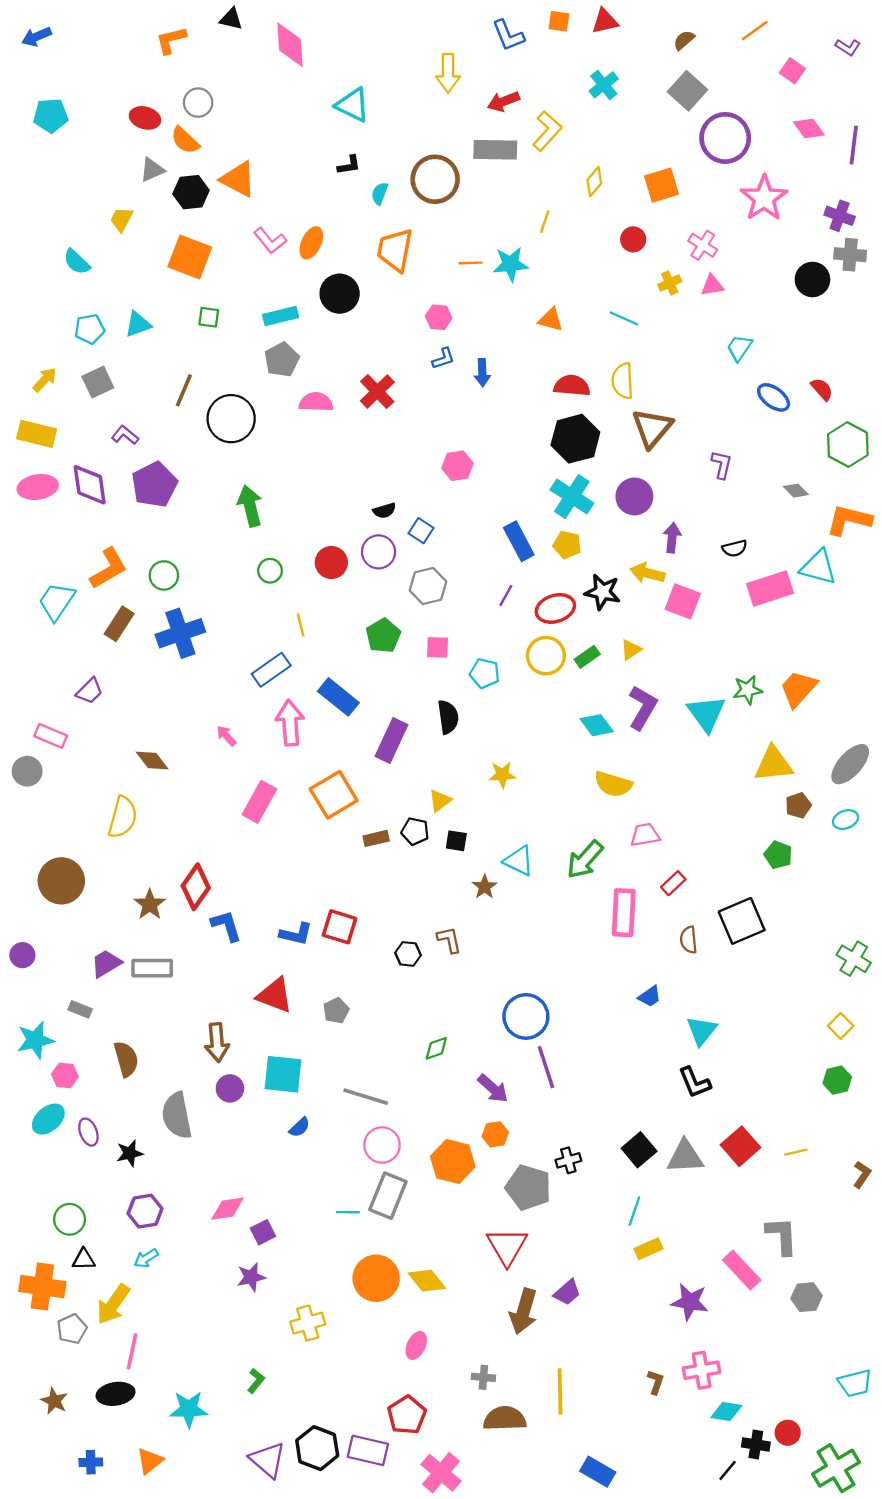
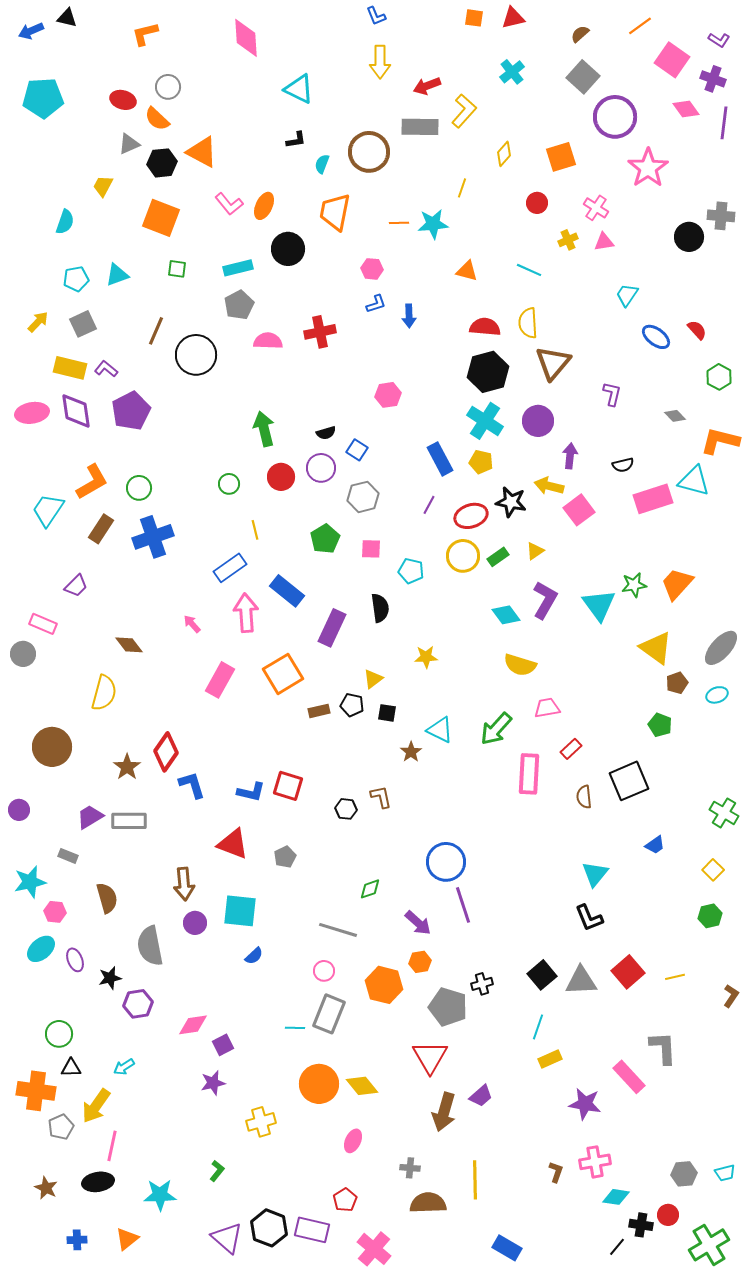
black triangle: (231, 19) -> (67, 18), moved
blue L-shape: (508, 35) -> (376, 16), moved, size x0.7
pink square: (792, 71) -> (672, 60), size x1.6
cyan pentagon: (51, 116) -> (43, 98), size x1.4
purple cross: (840, 216) -> (713, 79), moved
cyan semicircle: (77, 262) -> (65, 222), turned -115
red cross: (377, 391) -> (320, 332), turned 32
yellow rectangle: (37, 434) -> (70, 368), moved
green hexagon: (848, 445) -> (719, 377), size x0.7
green arrow: (250, 506) -> (264, 429), moved
pink square: (683, 601) -> (579, 510), turned 32
yellow triangle: (774, 764) -> (656, 648), turned 42
blue trapezoid: (650, 996) -> (655, 845), moved
gray line: (366, 1097) -> (338, 930), moved
pink circle: (382, 1145) -> (324, 971), size x0.7
purple hexagon: (145, 1211) -> (138, 1004), moved
gray hexagon: (807, 1297) -> (684, 1174), moved
cyan trapezoid: (855, 1383) -> (725, 1173), size x0.7
red pentagon: (407, 1415) -> (345, 1200), size x0.7

